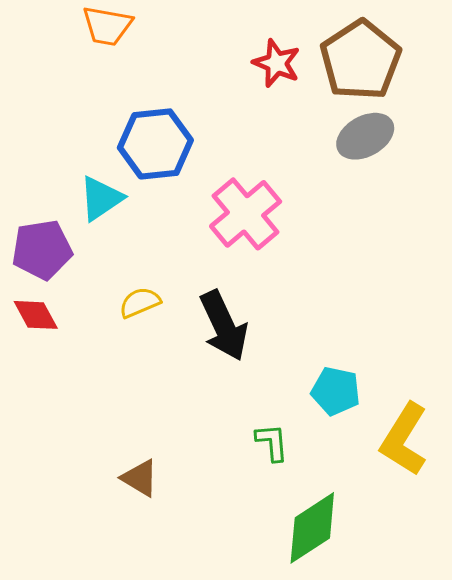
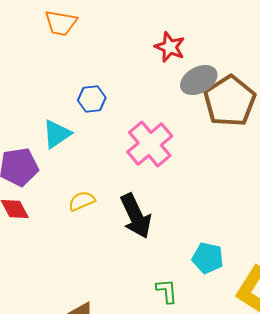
brown pentagon: (361, 60) -> (230, 101), moved
gray ellipse: (365, 136) -> (199, 80), moved
blue hexagon: (155, 144) -> (92, 99), size x0.6

